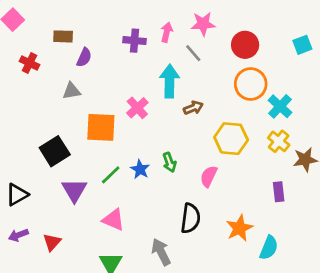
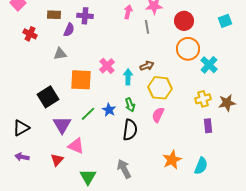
purple cross: (134, 41) -> (85, 16), moved
gray line: (193, 53) -> (147, 27), turned 32
cyan arrow: (169, 81) -> (128, 77), moved, size x0.7
yellow hexagon: (231, 139) -> (160, 88), moved
yellow cross: (279, 141) -> (203, 99), moved, turned 35
black semicircle: (190, 218) -> (130, 130), moved
pink triangle: (113, 220) -> (76, 146), moved
orange star: (239, 228) -> (172, 160), moved
purple arrow: (18, 235) -> (22, 157), turned 32
red triangle: (52, 242) -> (57, 160), moved

